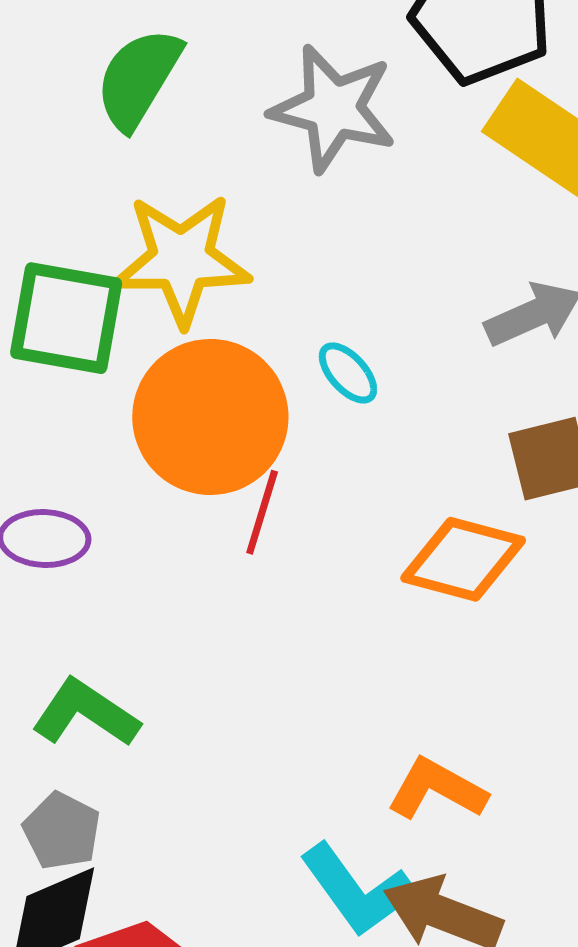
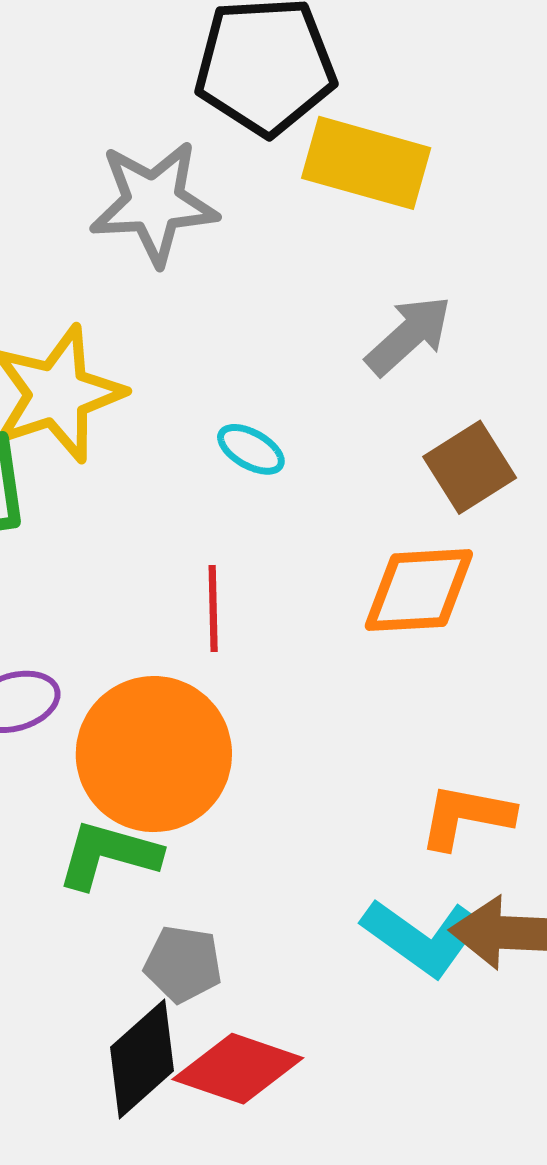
orange circle: (210, 417) -> (154, 754), moved
gray pentagon: (62, 831) -> (183, 964), moved

